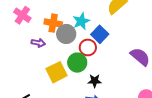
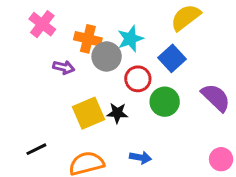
blue square: (100, 34) -> (172, 58), moved
green circle: (77, 63) -> (165, 102), moved
black star: (95, 81) -> (117, 113), moved

